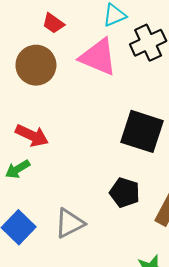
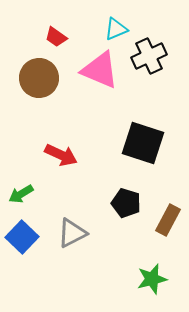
red arrow: (32, 135) -> (61, 155), moved
green arrow: (18, 169) -> (21, 194), moved

